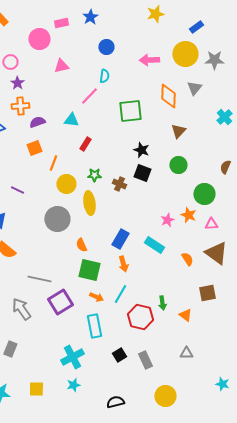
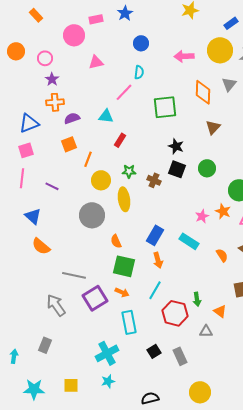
green circle: (178, 165) -> (207, 168), moved
orange arrow: (96, 297) -> (122, 292), moved
gray triangle: (186, 353) -> (206, 331), moved

